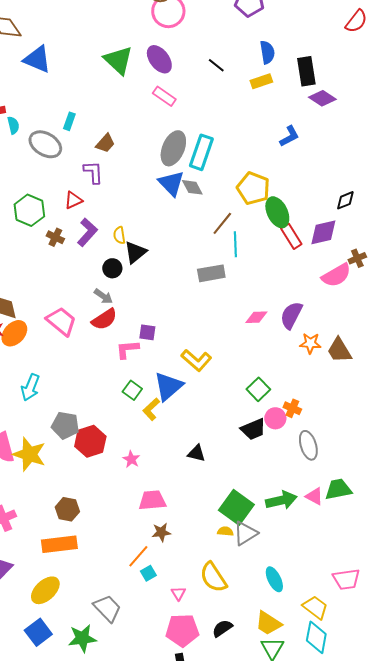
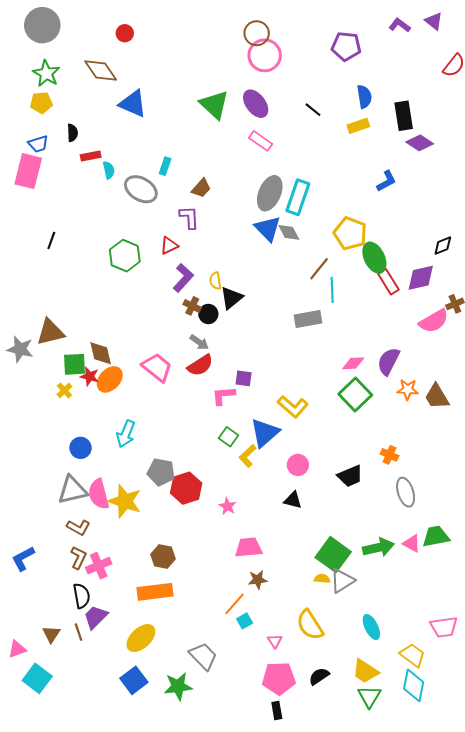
brown cross: (55, 237) -> (192, 306), moved
green square: (258, 389) -> (355, 395), moved, size x1.4
pink circle: (275, 418) -> (298, 465), moved

